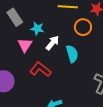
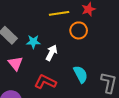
pink triangle: (25, 45) -> (15, 63), moved
cyan semicircle: (72, 54) -> (81, 74), moved

